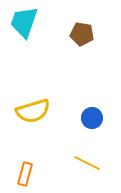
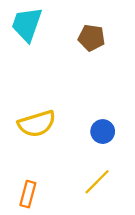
yellow line: (87, 163) -> (97, 182), turned -72

